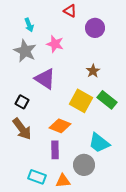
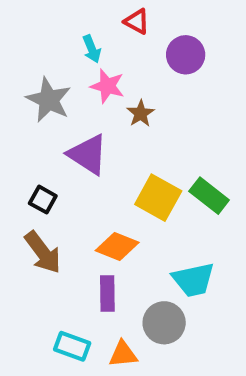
cyan arrow: (29, 25) -> (92, 49), moved
brown star: (93, 71) -> (141, 113), moved
cyan trapezoid: (99, 143) -> (193, 280), turned -50

